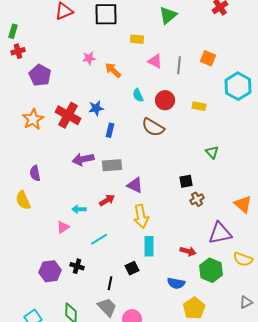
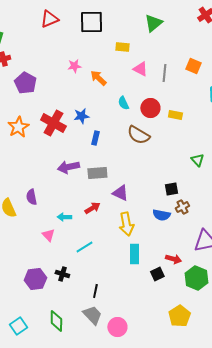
yellow rectangle: (199, 106) -> (175, 115), moved
purple semicircle: (35, 173) -> (31, 197), moved
pink triangle: (63, 227) -> (48, 235), turned -40
black square: (132, 268) -> (157, 274), moved
blue semicircle: (176, 283) -> (161, 215), moved

